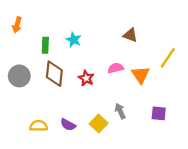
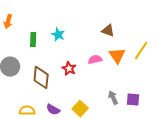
brown diamond: (54, 74) -> (41, 78), moved
orange triangle: (141, 75) -> (117, 56), moved
gray arrow: (120, 111) -> (113, 98), moved

